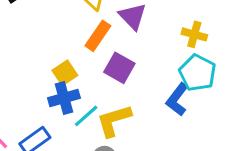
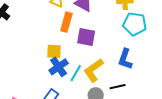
yellow square: (65, 73) -> (54, 51), turned -35
blue L-shape: (177, 99) -> (125, 59), moved

